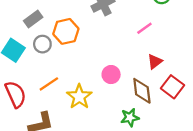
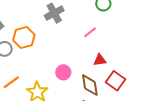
red triangle: (155, 62) -> (100, 60), turned 32

